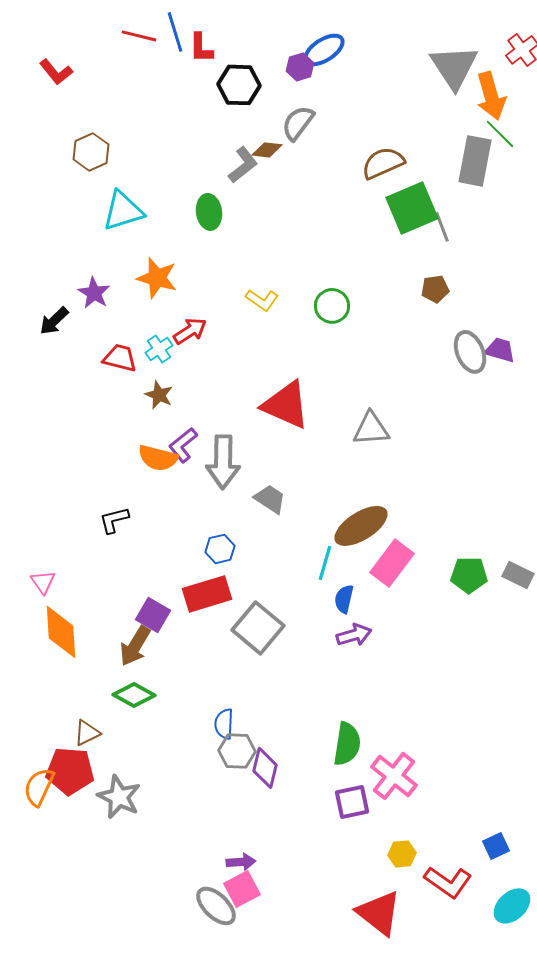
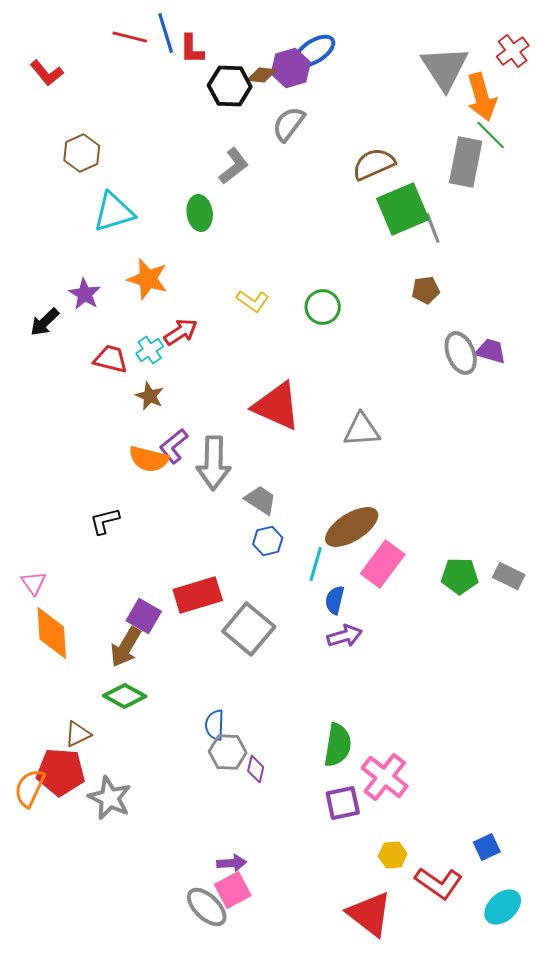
purple hexagon: (300, 67) -> (291, 68), size x1.4
brown diamond: (267, 150) -> (262, 75), moved
blue hexagon: (220, 549) -> (268, 541), moved
purple diamond: (265, 768) -> (256, 769), size x0.7

